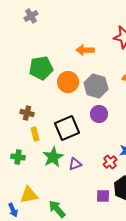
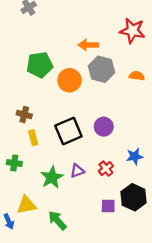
gray hexagon: (96, 86) -> (102, 69), moved
purple circle: (99, 114) -> (104, 127), moved
green star: (53, 157) -> (52, 177), moved
red cross: (110, 162) -> (106, 169), moved

